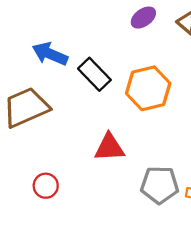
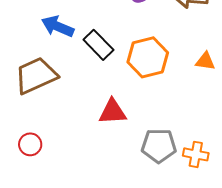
red circle: (46, 186) -> (30, 144), moved

